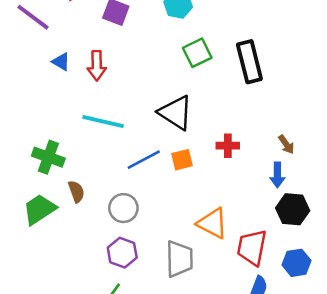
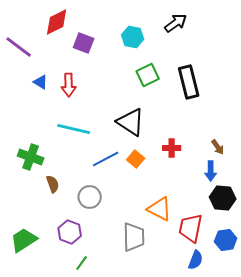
orange square: (182, 160) -> (136, 159), turned -36
green trapezoid: (39, 209) -> (24, 240), moved
purple hexagon: (122, 253) -> (70, 232), moved

